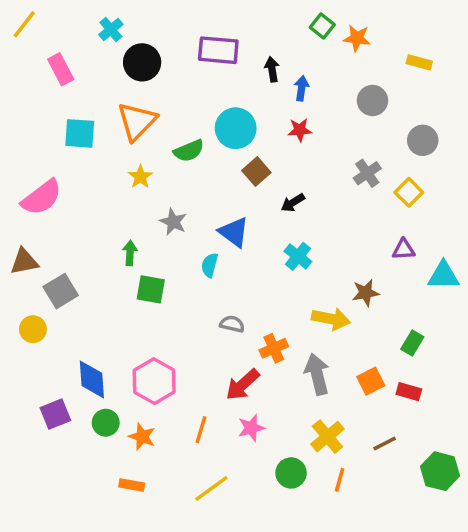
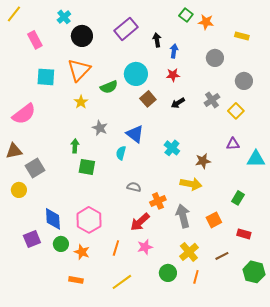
purple rectangle: (218, 50) -> (126, 29), turned -45
black arrow: (293, 203) -> (178, 103), moved
brown star: (366, 293) -> (203, 161), moved
red rectangle: (409, 392) -> (244, 234), moved

